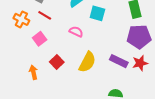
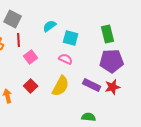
red line: (45, 15) -> (19, 40), turned 56
pink semicircle: (76, 32) -> (66, 59), moved
pink square: (40, 39) -> (31, 57), moved

